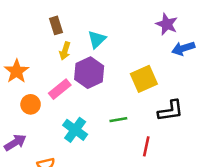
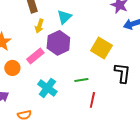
yellow square: (144, 79) -> (101, 48), turned -35
black L-shape: (171, 111) -> (122, 73), turned -75
red line: (146, 146) -> (92, 100), moved

